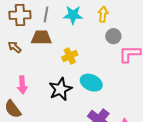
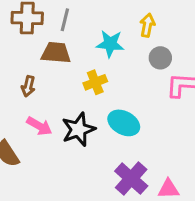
cyan star: (73, 15) -> (110, 44), moved
brown arrow: (15, 47) -> (28, 86), moved, turned -120
pink arrow: (22, 85) -> (39, 126), moved, turned -60

